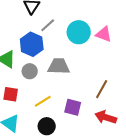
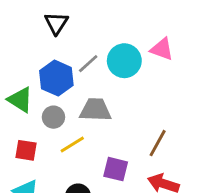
gray line: (48, 25) -> (88, 64), moved
pink triangle: (104, 34) -> (162, 49), moved
yellow line: (43, 101) -> (72, 145), moved

